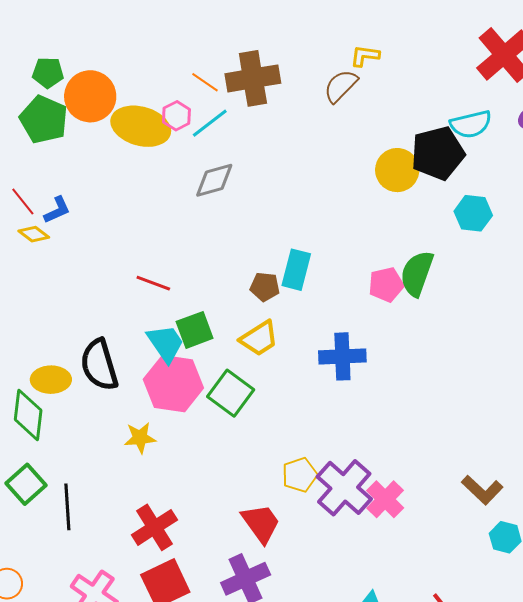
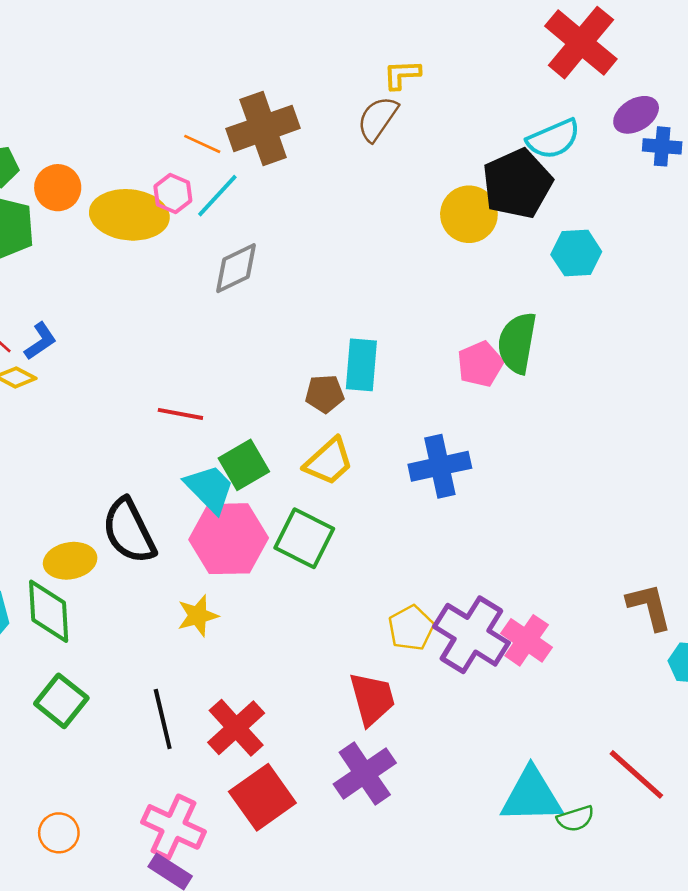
orange circle: (90, 96) -> (58, 188), size x0.7
brown L-shape: (482, 490) -> (649, 607), turned -138
black line: (67, 507) -> (163, 719), moved
red trapezoid: (261, 523) -> (372, 699), turned 30

